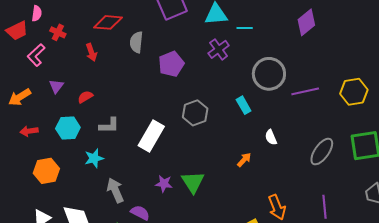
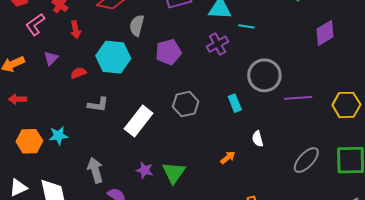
purple diamond: (306, 22) -> (325, 33), moved
red arrow: (91, 52) -> (76, 30), moved
cyan hexagon: (68, 128) -> (113, 57), moved, size x1.4
cyan star: (94, 158) -> (58, 136), moved

